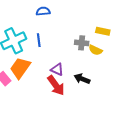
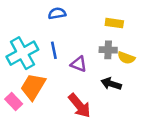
yellow rectangle: (103, 31) -> (114, 23), moved
purple triangle: (57, 69) -> (79, 64), moved
black arrow: (82, 79) -> (111, 84), moved

